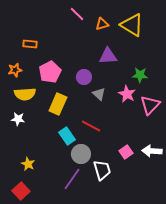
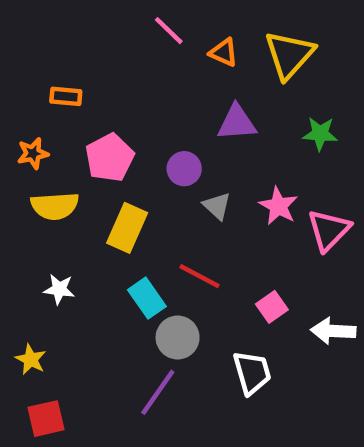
orange triangle: (102, 24) -> (224, 53), turned 40
yellow triangle: (132, 25) -> (289, 55), turned 40
green star: (140, 75) -> (320, 134), moved
white star: (18, 119) -> (59, 289), moved
pink square: (126, 152) -> (272, 307), moved
yellow star: (28, 164) -> (31, 359), moved
white trapezoid: (102, 170) -> (252, 373), moved
red square: (21, 191) -> (46, 419), turned 30

